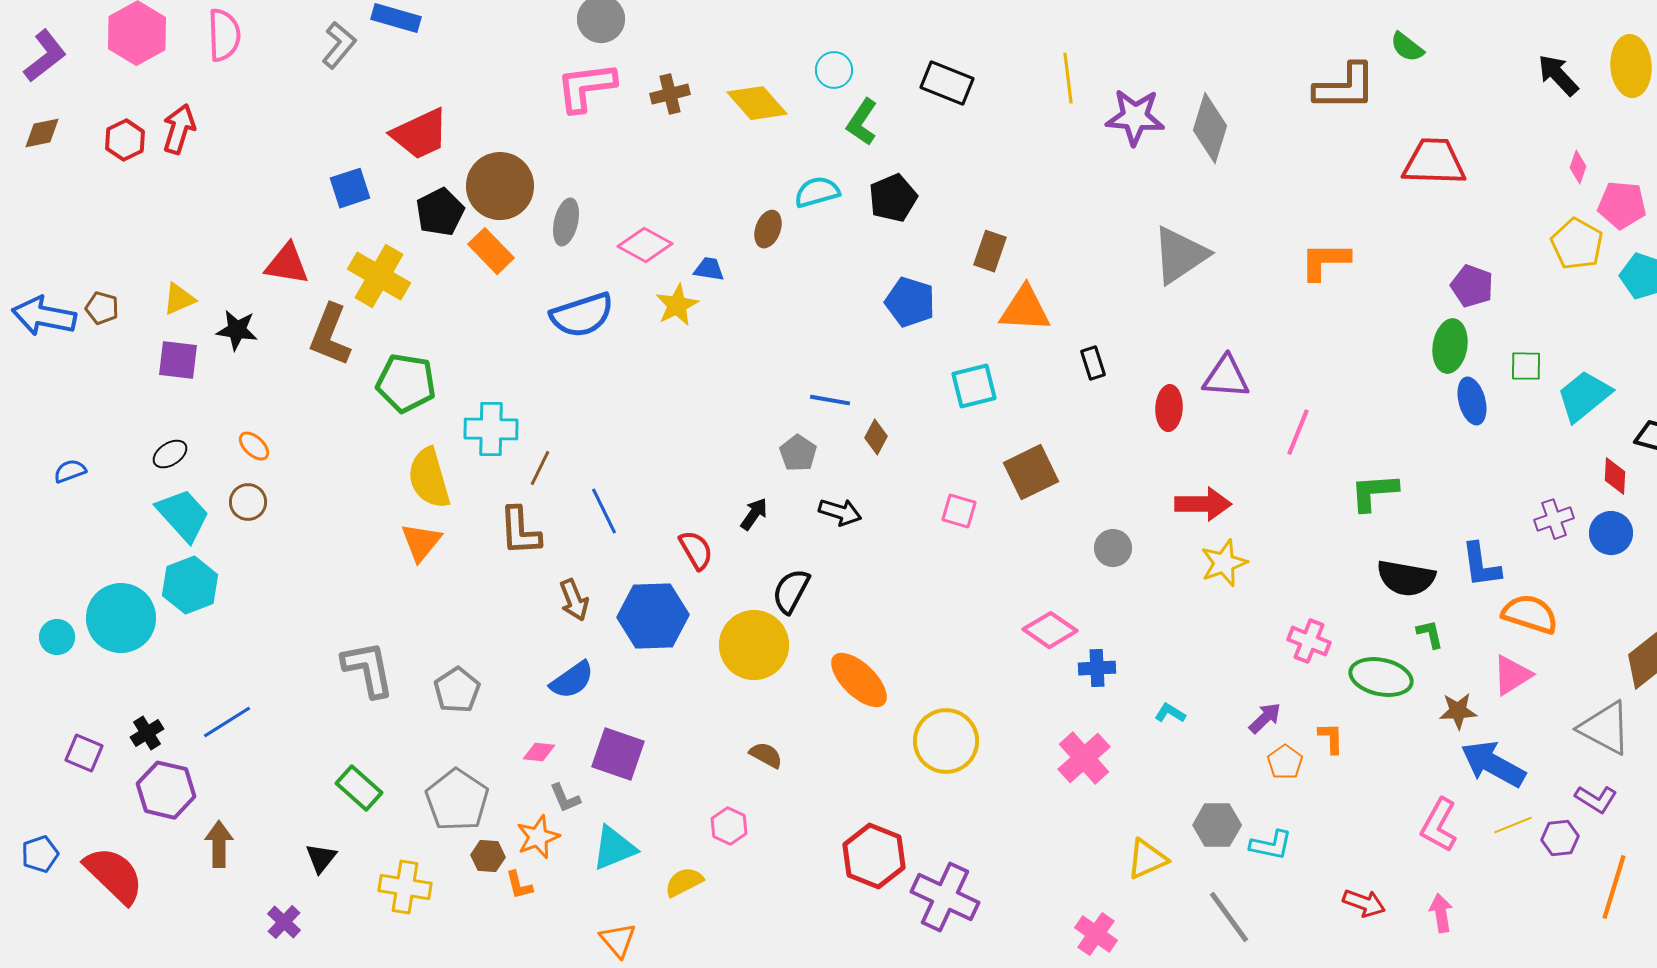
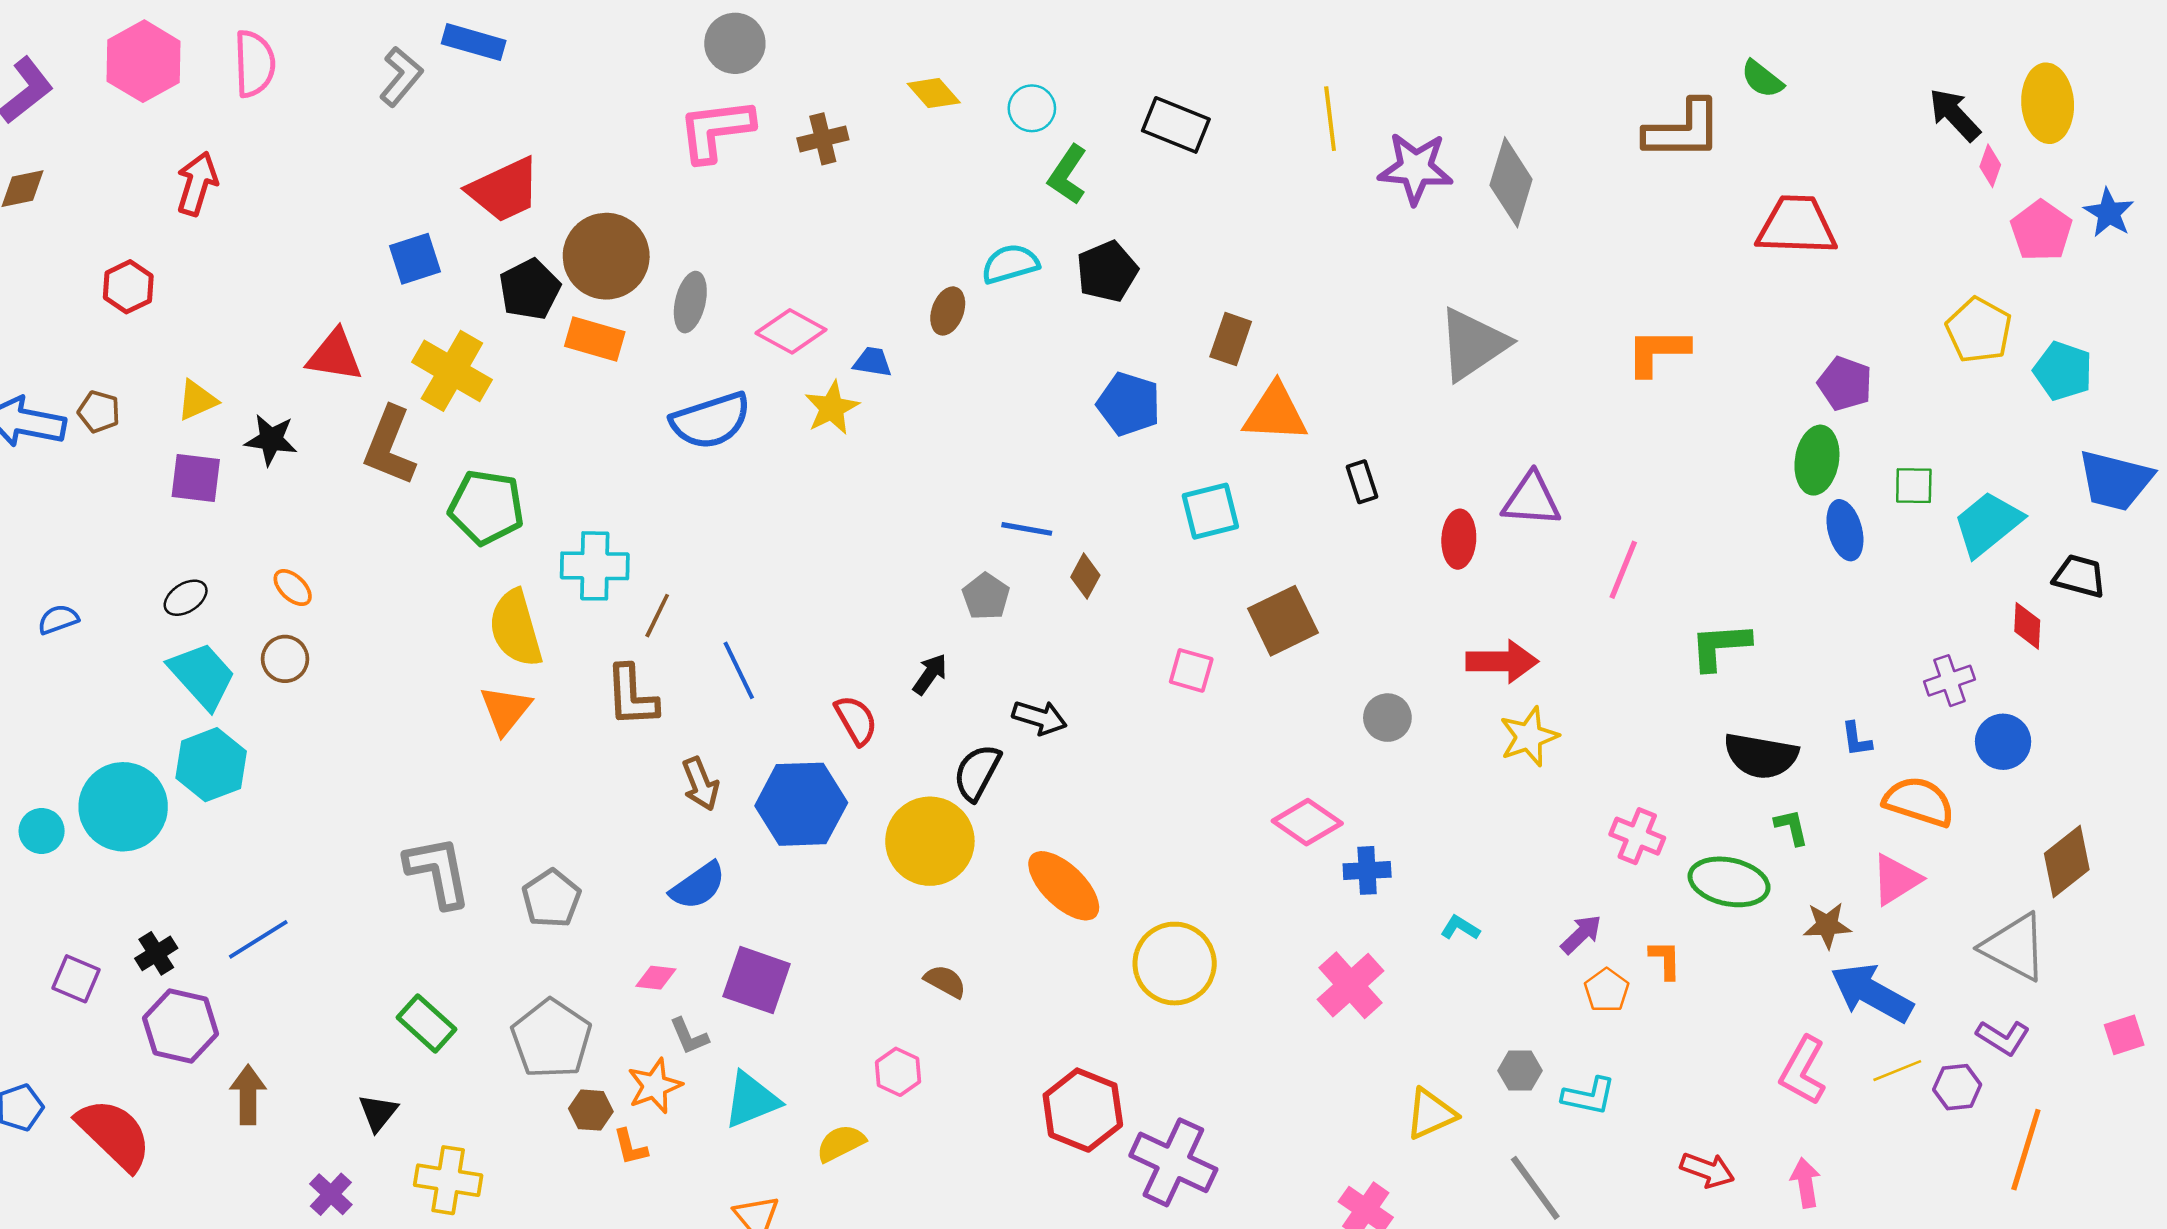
yellow diamond: (757, 103) -> (934, 93), moved, size x0.7
red hexagon: (125, 140) -> (128, 287), moved
pink diamond: (1578, 167) -> (1990, 166), moved
pink pentagon: (1622, 205) -> (2041, 231), moved, turned 30
orange rectangle: (491, 251) -> (595, 339), turned -30
black arrow: (840, 512) -> (1040, 718), moved
blue circle: (1611, 533) -> (2003, 742), moved
blue L-shape: (1481, 565) -> (1856, 739), size x0.6
gray hexagon: (1217, 825) -> (1520, 1071), size x0.7
yellow cross: (405, 887) -> (448, 1180), moved

